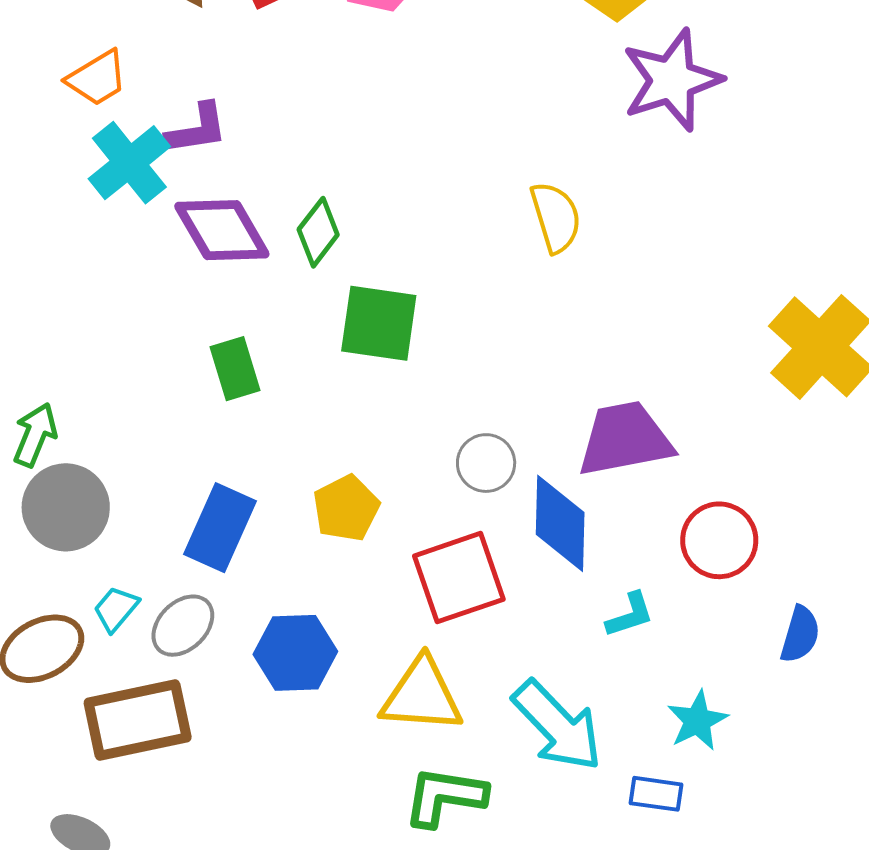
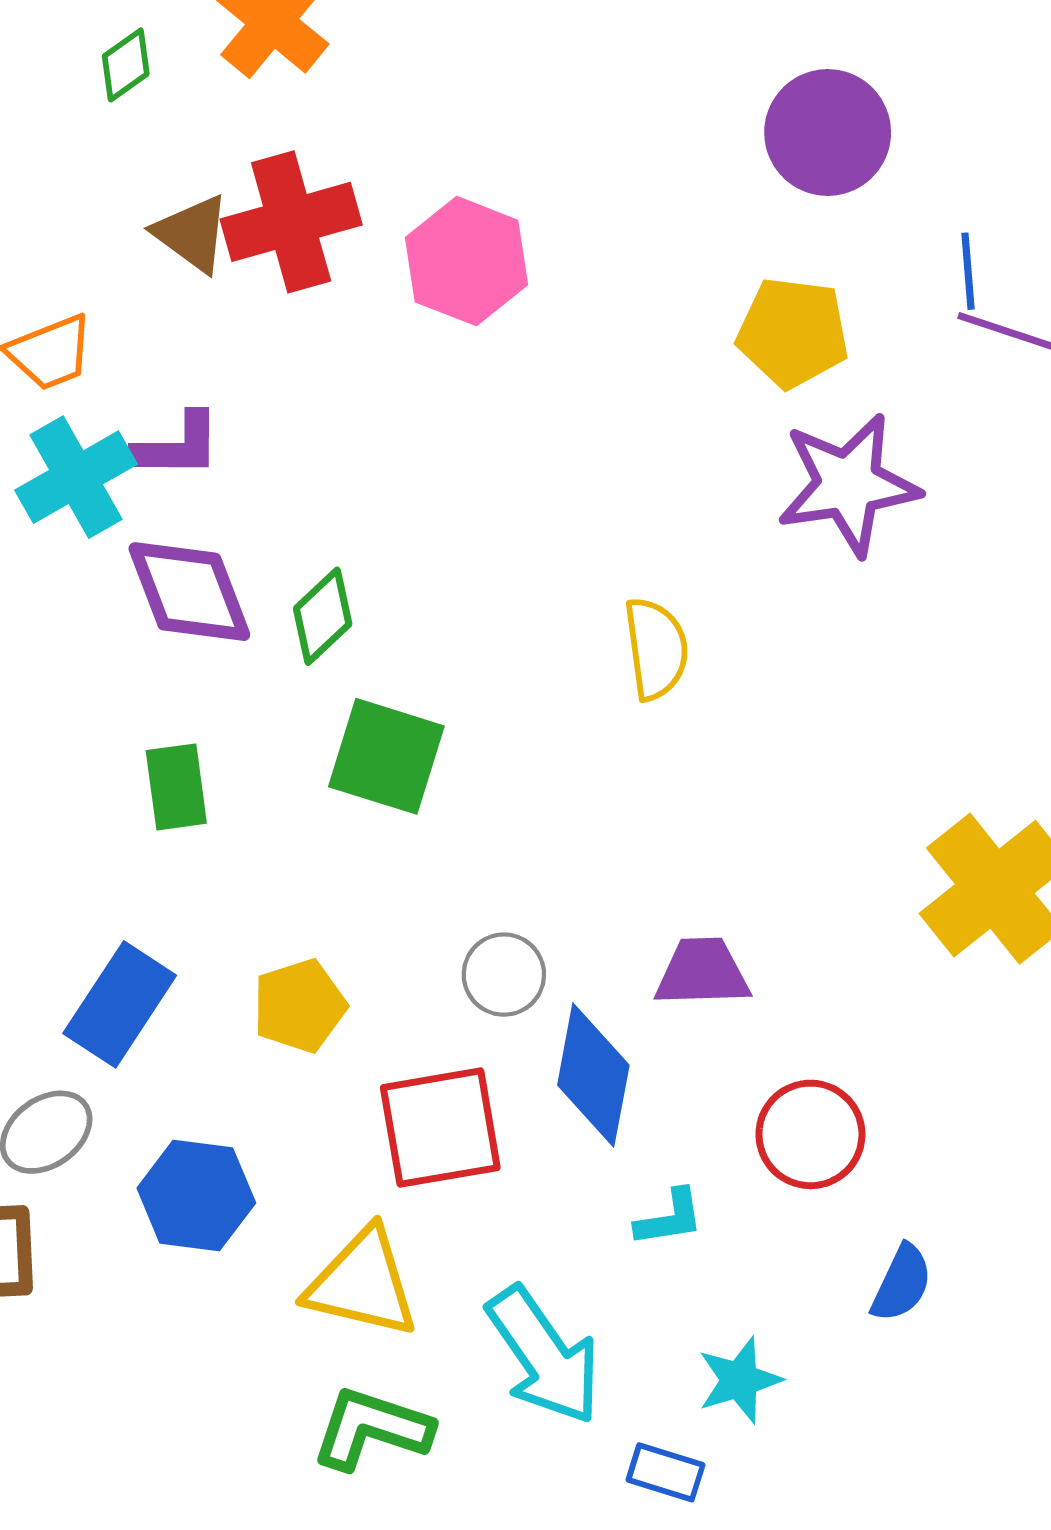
purple trapezoid: (625, 439) -> (702, 972), size x0.7

